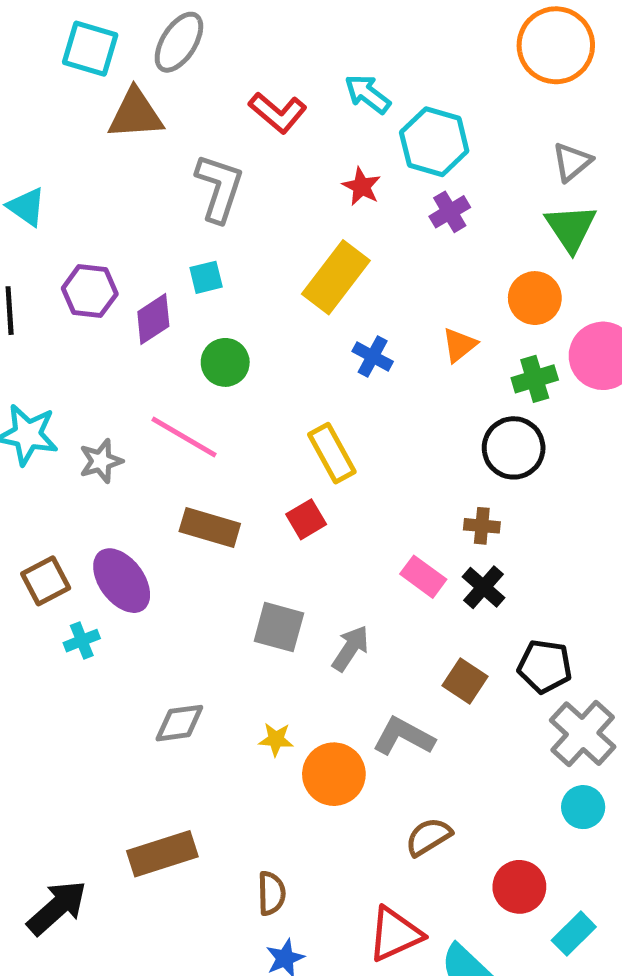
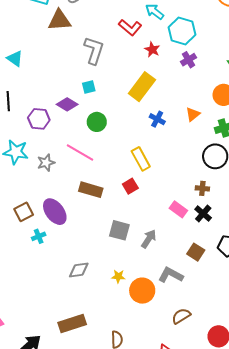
red L-shape: (278, 113) -> (130, 27), moved
purple hexagon: (90, 291) -> (39, 119), moved
purple diamond: (153, 319) -> (67, 104), turned 65

